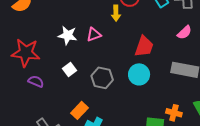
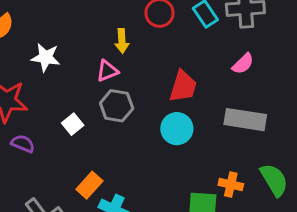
yellow arrow: (116, 13) -> (122, 41), moved
white star: (68, 35) -> (46, 57), moved
gray hexagon: (102, 78) -> (117, 106), moved

